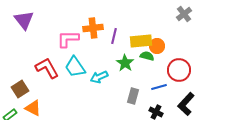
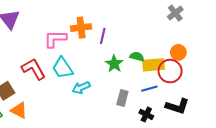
yellow rectangle: (141, 41) -> (154, 65), moved
orange circle: (157, 46) -> (178, 52), moved
cyan arrow: (99, 77) -> (81, 88), moved
black L-shape: (186, 104) -> (177, 106), turned -115

